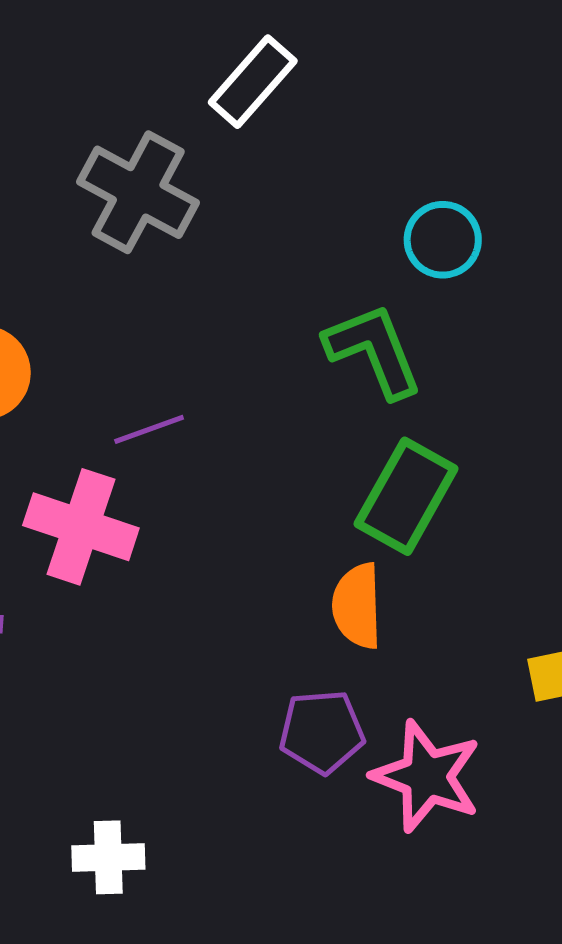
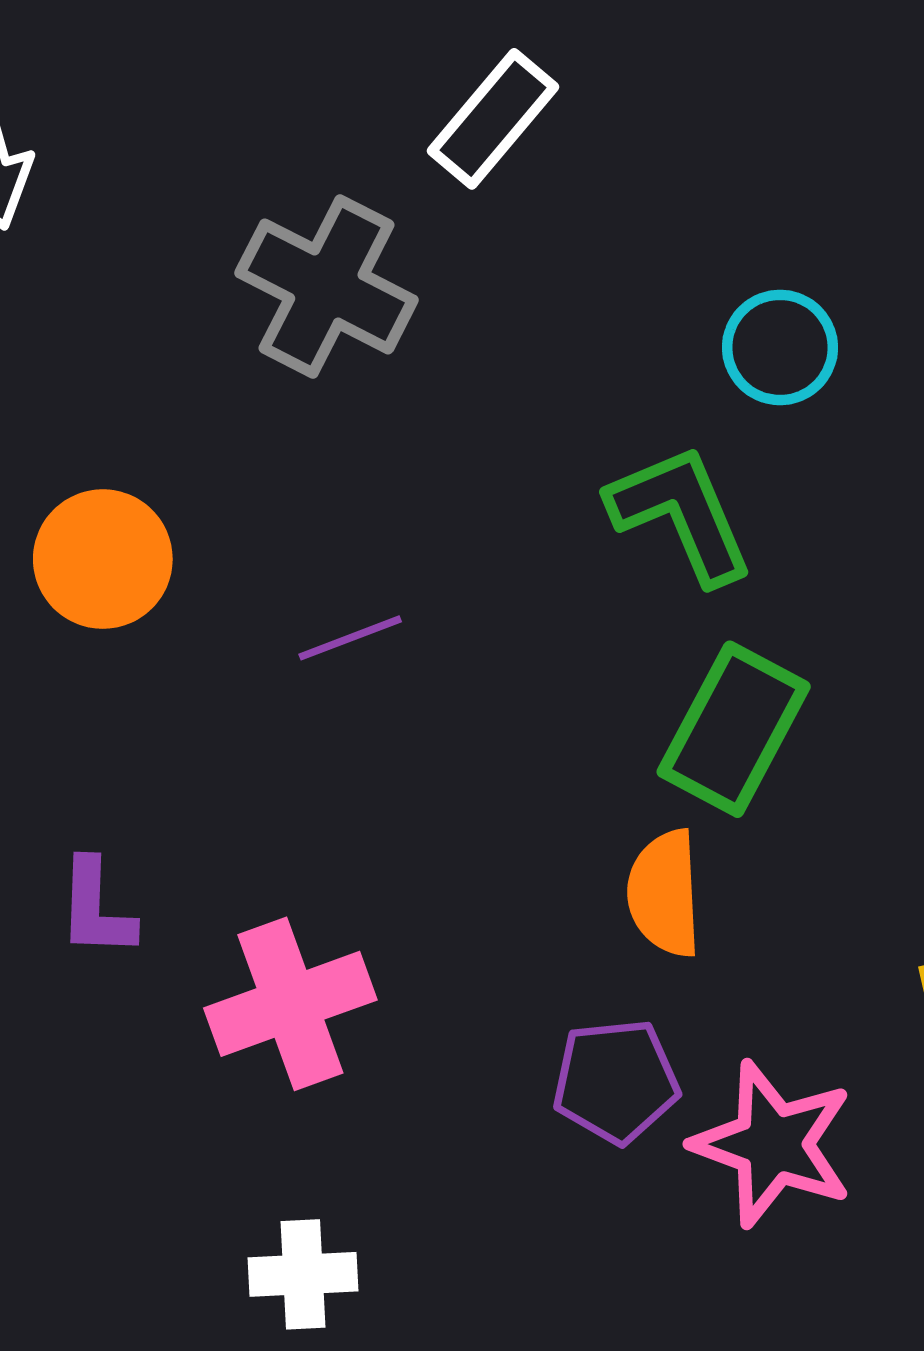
pink cross: (81, 527) -> (290, 1004), moved, turned -37

